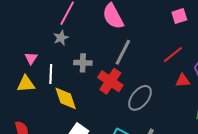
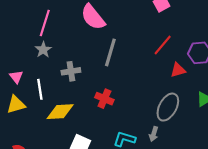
red cross: (110, 81) -> (104, 99), moved, size x0.7
yellow diamond: (66, 98) -> (60, 112), turned -64
gray ellipse: (140, 98) -> (168, 107), moved

